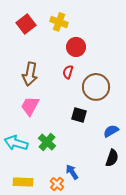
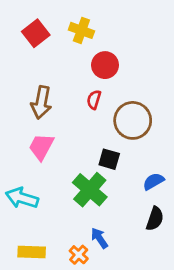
green cross: (47, 142) -> (90, 190), moved, size x1.4

